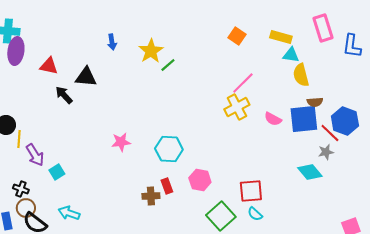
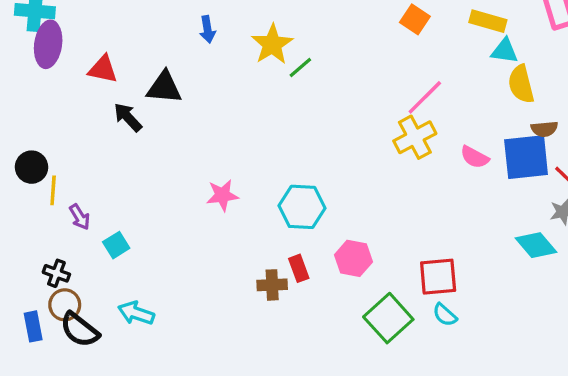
purple arrow: (35, 155) -> (80, 217), size x0.7

